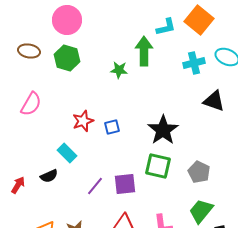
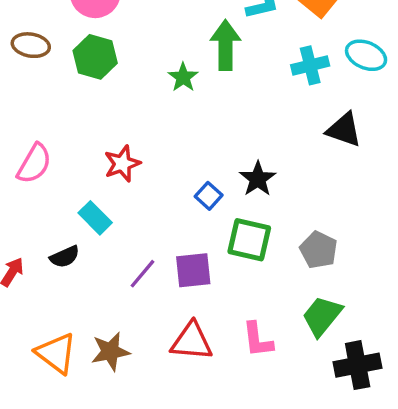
green star: (119, 70) -> (183, 77), turned 30
pink semicircle: (31, 104) -> (34, 164), moved
blue square: (112, 127) -> (209, 196), moved, turned -35
black star: (163, 130) -> (258, 179), size x0.7

